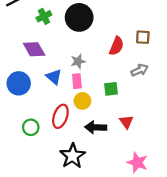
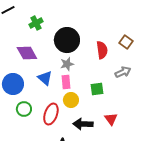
black circle: (79, 17) -> (67, 40), moved
brown square: (143, 37) -> (126, 42), turned 32
red semicircle: (116, 46) -> (102, 50), turned -30
green circle: (31, 127) -> (24, 109), moved

